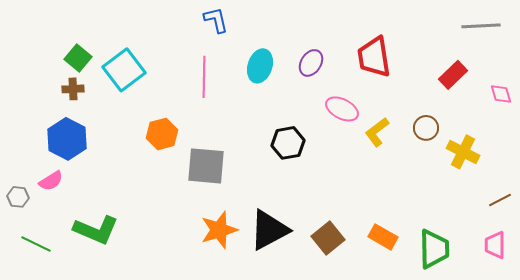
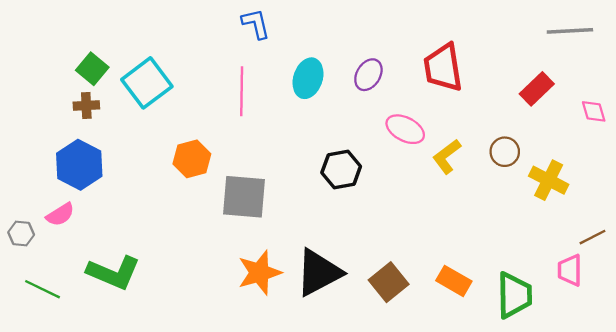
pink trapezoid: (495, 245) -> (570, 270), moved

